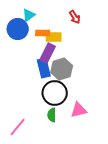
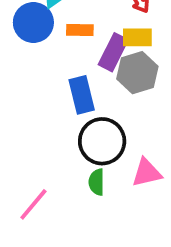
yellow rectangle: (54, 37) -> (137, 37), moved
purple rectangle: (48, 53) -> (113, 52), moved
gray hexagon: (62, 69) -> (137, 73), moved

